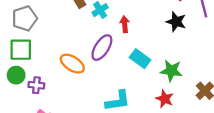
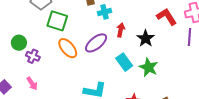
black star: (176, 22) -> (146, 38), moved
green square: (21, 50) -> (57, 21), moved
green star: (171, 71) -> (149, 67), moved

